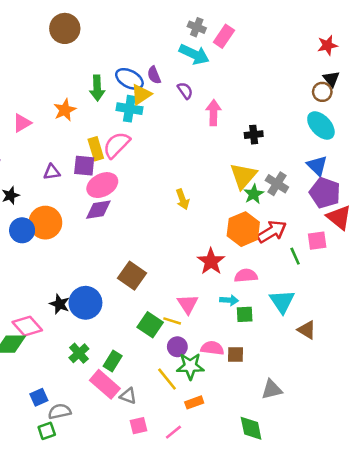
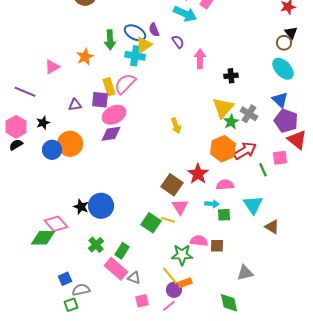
brown square: (132, 276) -> (172, 185), moved
purple circle: (177, 347) -> (174, 290), moved
yellow line: (167, 379) -> (170, 276), moved

